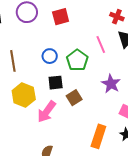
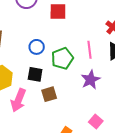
purple star: (111, 84) -> (91, 80), moved
pink arrow: (47, 112) -> (18, 100), turned -30

